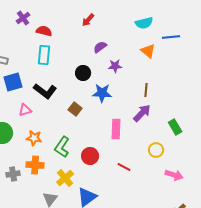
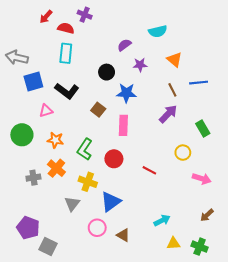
purple cross: (23, 18) -> (85, 15), moved, turned -32
red arrow: (88, 20) -> (46, 17), moved
cyan semicircle: (144, 23) -> (158, 31), moved
blue line: (171, 37) -> (199, 83), moved
orange triangle: (148, 51) -> (174, 60), moved
brown line: (146, 90) -> (172, 90), turned -32
pink rectangle: (116, 129) -> (123, 125), moved
orange cross: (35, 165) -> (56, 168), turned 36
yellow cross: (65, 178) -> (88, 182), turned -30

